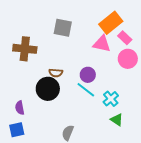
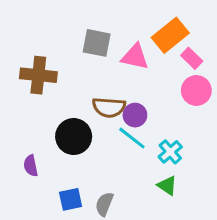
pink triangle: (102, 44) -> (135, 57), moved
brown semicircle: (56, 73) -> (109, 107), moved, size x1.5
green triangle: (117, 120) -> (167, 186), moved
blue square: (17, 130) -> (71, 199), moved

